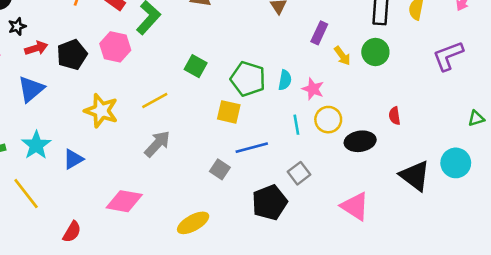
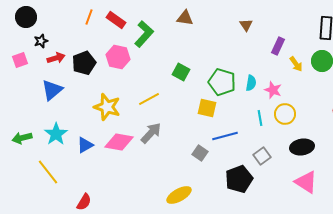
black ellipse: (360, 141) -> (302, 147), moved
pink diamond: (124, 201) -> (119, 142), moved

